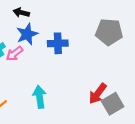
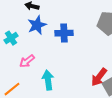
pink arrow: (14, 54) -> (27, 61), moved

